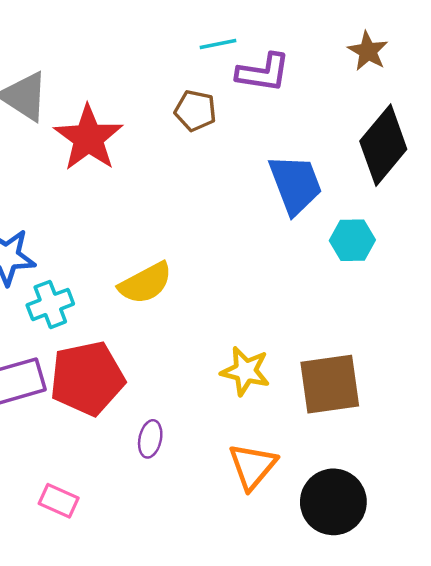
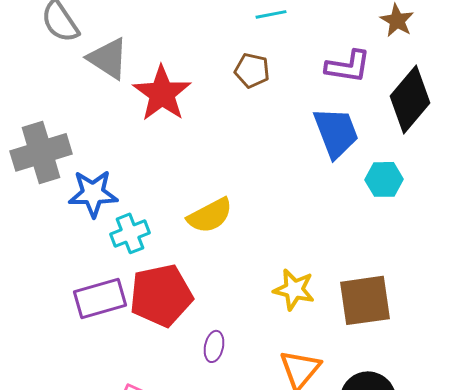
purple L-shape: (263, 73) -> (348, 66), moved

